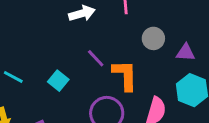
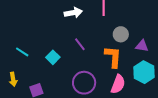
orange L-shape: (125, 75) -> (113, 57), moved

